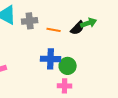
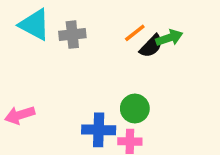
orange line: (54, 30) -> (135, 33), moved, turned -48
blue cross: (51, 59) -> (99, 130), moved

